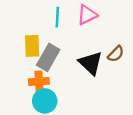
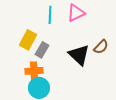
yellow rectangle: (32, 46) -> (28, 40), turned 30
gray rectangle: (48, 57) -> (42, 50), size x0.7

